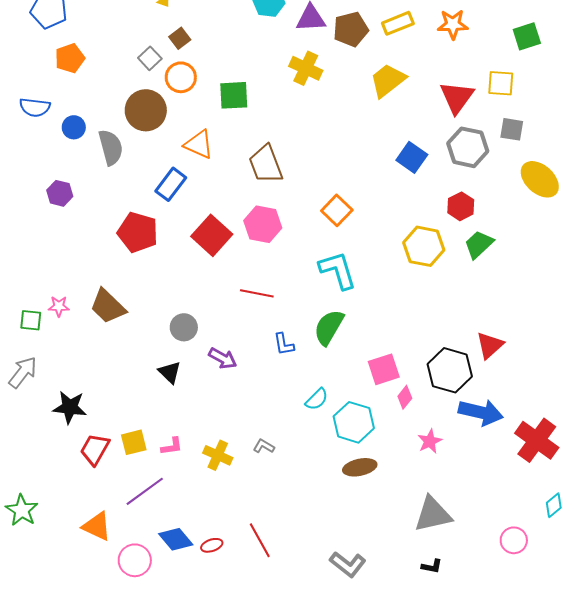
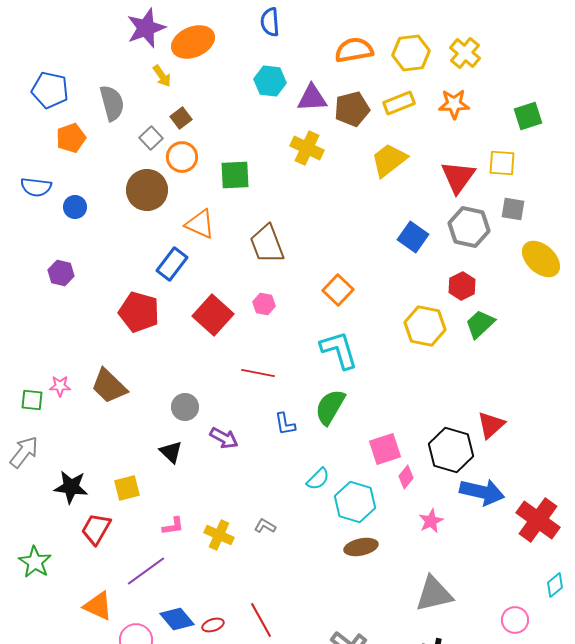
gray semicircle: (111, 147) -> (112, 103), moved
pink hexagon: (263, 224) -> (264, 304), size x0.6
yellow square: (134, 442) -> (127, 488), moved
green star: (22, 510) -> (35, 562), moved

